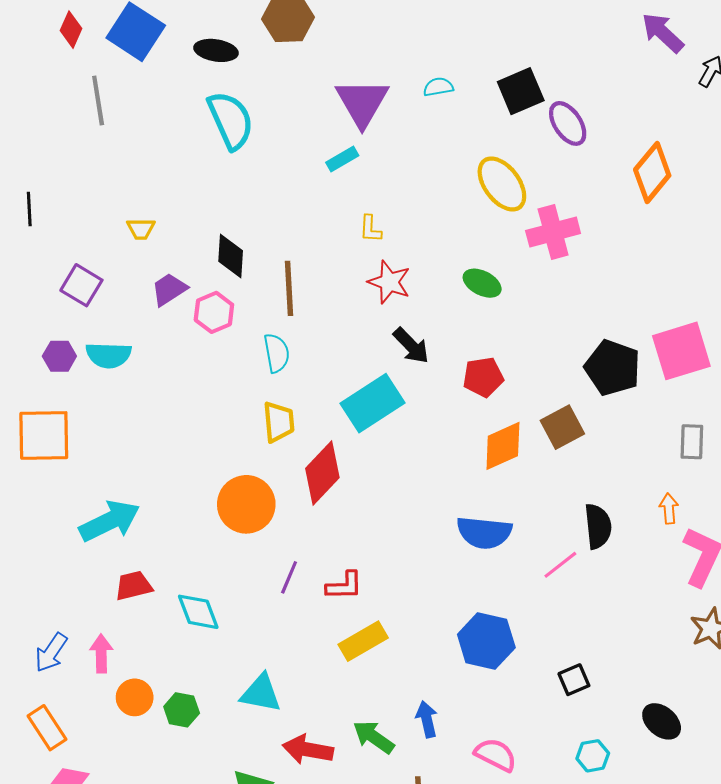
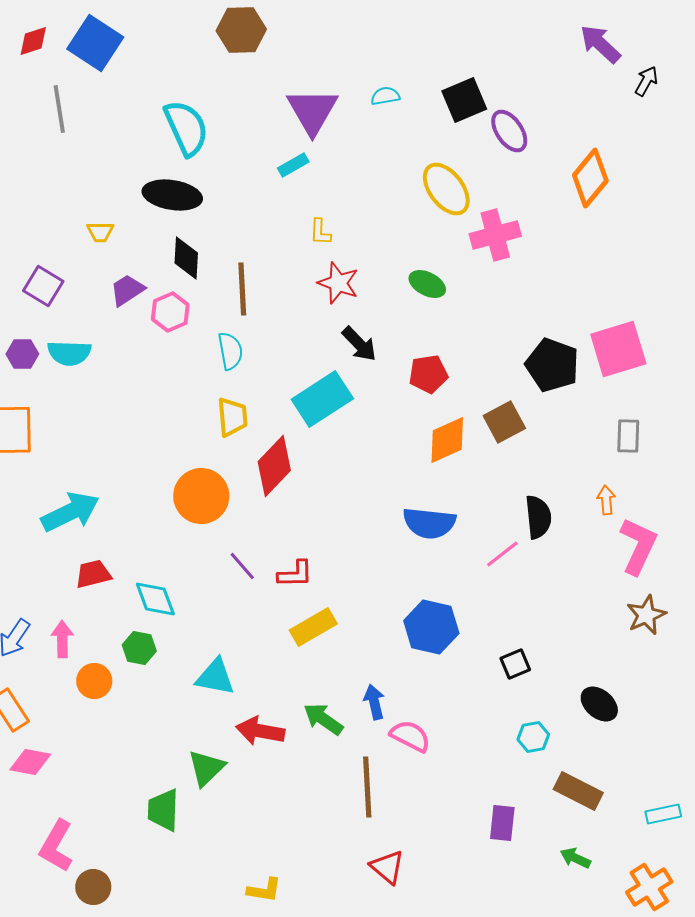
red diamond: (71, 30) -> (33, 41), turned 48
black ellipse: (216, 50) -> (172, 195), moved, size x1.4
purple line: (289, 577) -> (242, 566), turned -64
green hexagon: (182, 710) -> (139, 648), moved
pink semicircle: (496, 755) -> (410, 736), moved

